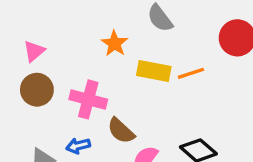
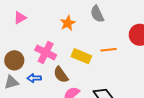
yellow rectangle: (154, 71) -> (81, 56), moved
brown circle: (37, 90) -> (14, 60), moved

